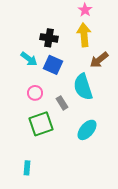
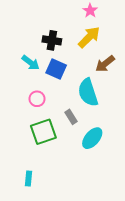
yellow arrow: (84, 35) -> (89, 37), turned 50
gray rectangle: (62, 103) -> (71, 117), moved

